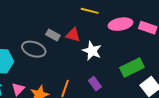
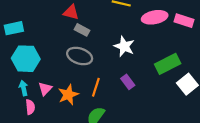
red triangle: (73, 35) -> (71, 12), moved
gray ellipse: (34, 49) -> (80, 56), moved

